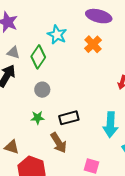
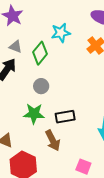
cyan star: (57, 35) -> (61, 33), turned 30
green star: (38, 118) -> (34, 114), size x1.5

